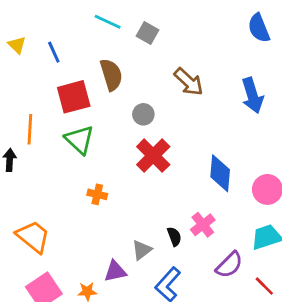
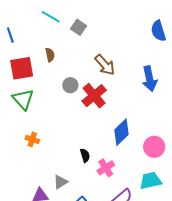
brown semicircle: (111, 75) -> (50, 55), size x0.6
red cross: (153, 156) -> (94, 96), moved
blue diamond: (220, 173) -> (121, 132), turned 36
black semicircle: (174, 237) -> (85, 155), moved

